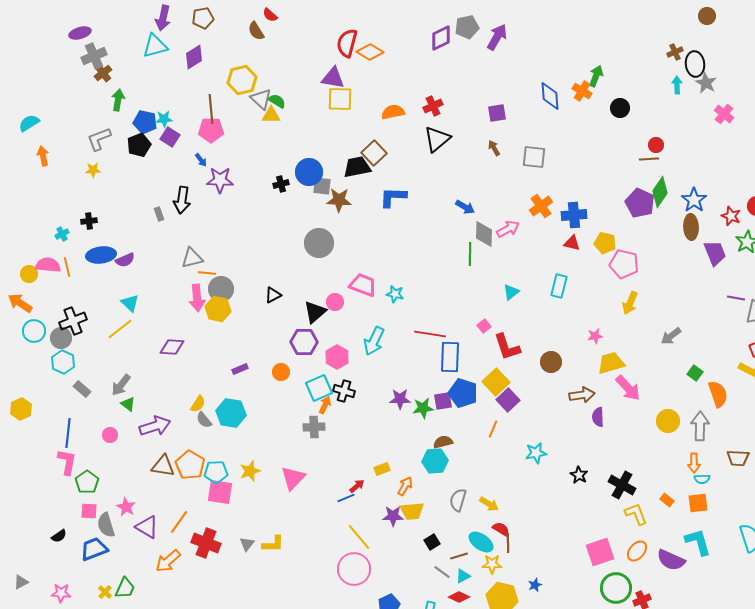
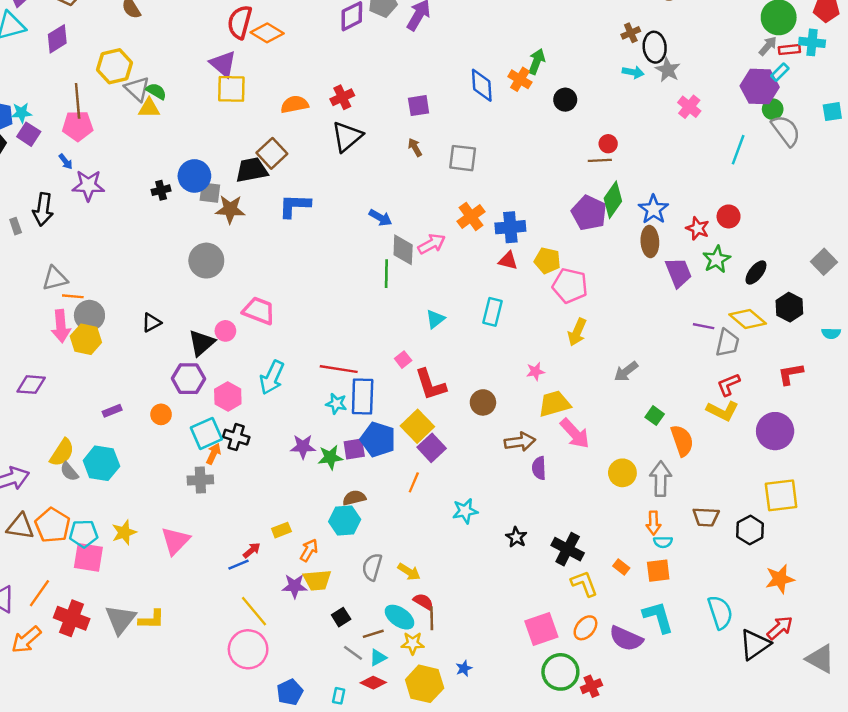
purple triangle: (333, 78) -> (223, 64), turned 30
cyan arrow: (677, 85) -> (633, 72), turned 102
cyan star: (395, 294) -> (336, 404), moved
yellow semicircle: (198, 404) -> (62, 453), size x1.4
gray triangle: (247, 544) -> (120, 619), size x1.8

